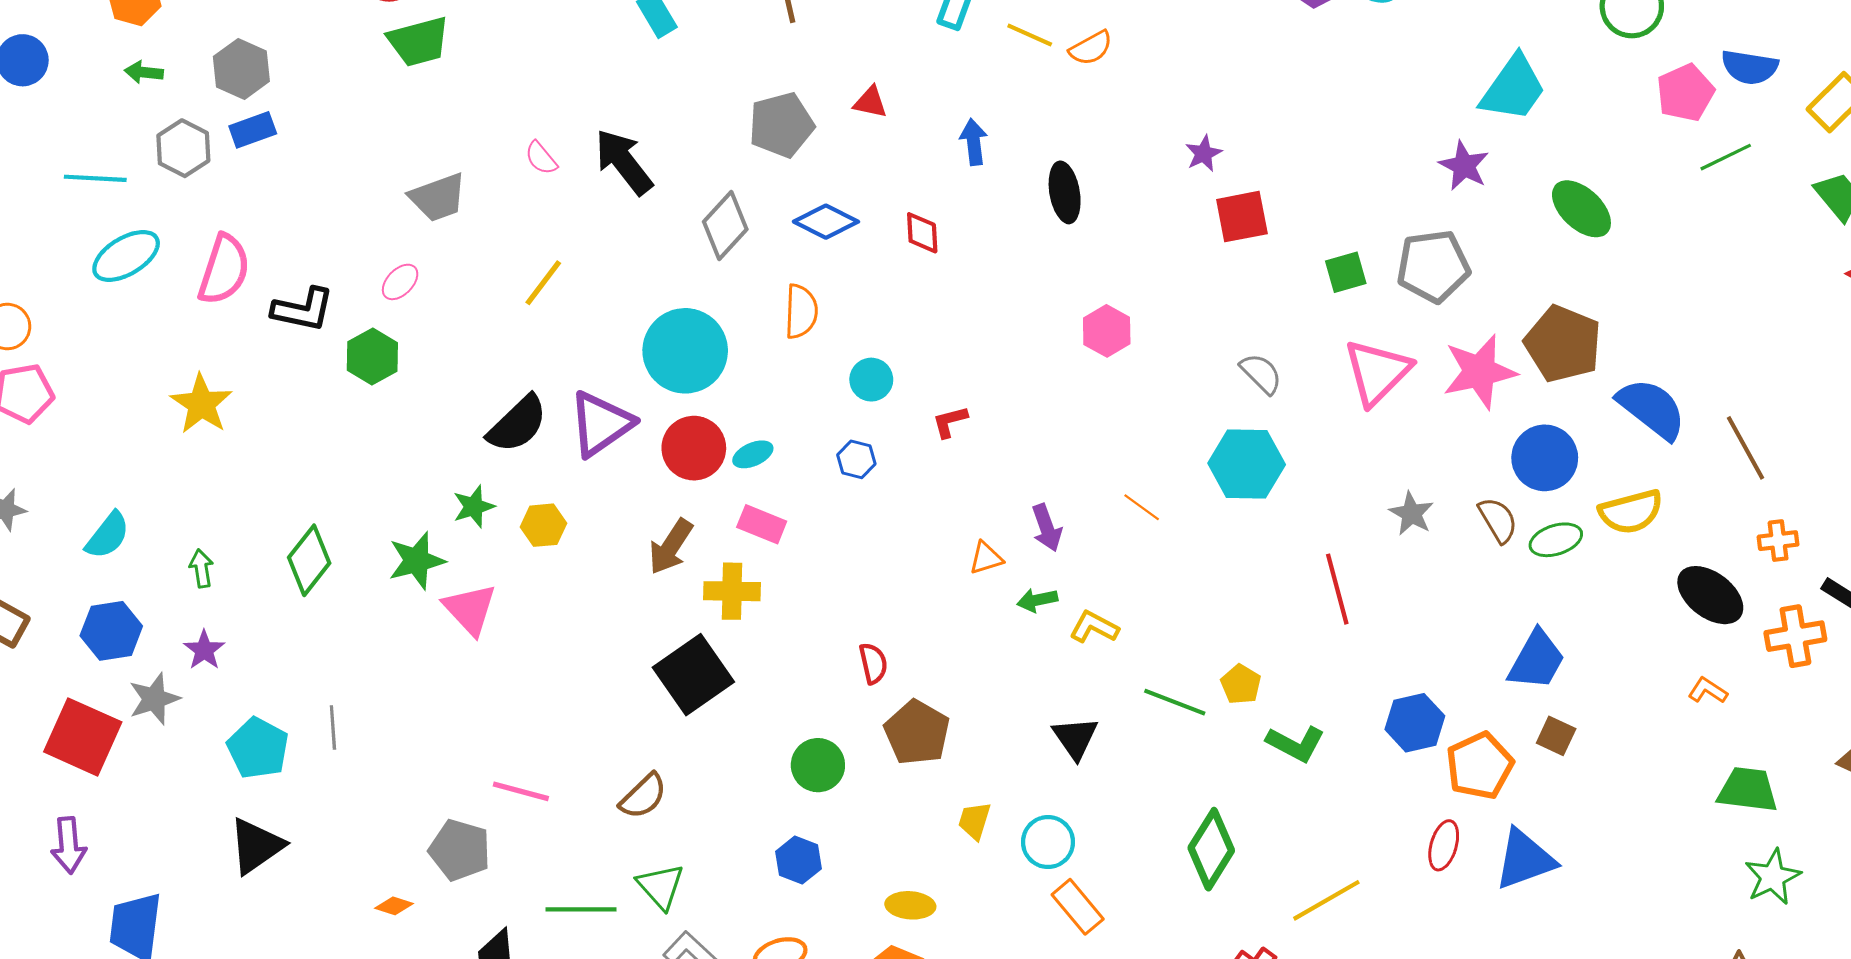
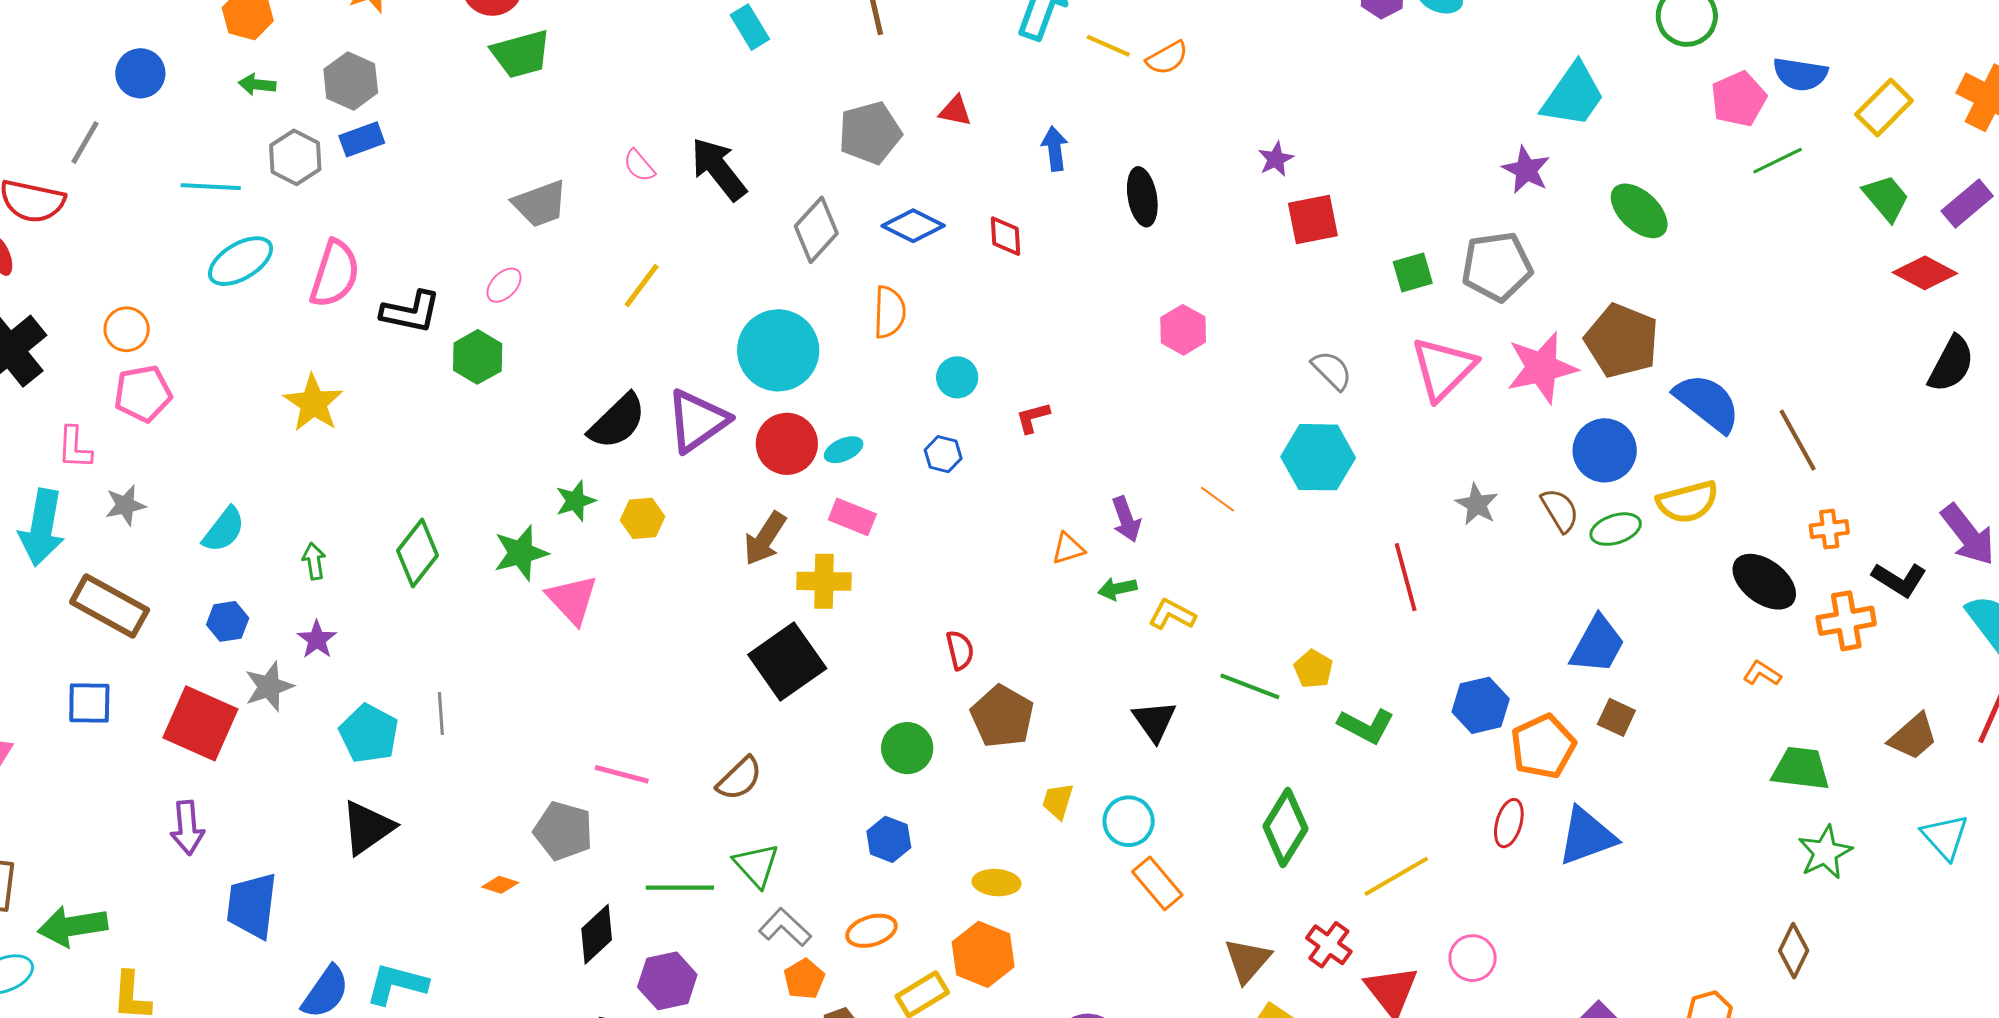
blue hexagon: (111, 631) -> (228, 621), size x0.7

